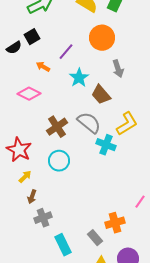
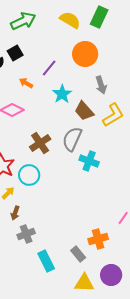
gray semicircle: (89, 123) -> (72, 139), turned -105
yellow L-shape: (127, 124) -> (113, 115), moved
cyan circle: (59, 161) -> (29, 175), moved

